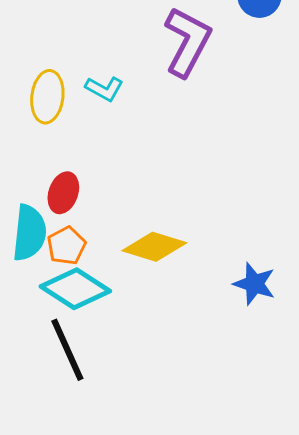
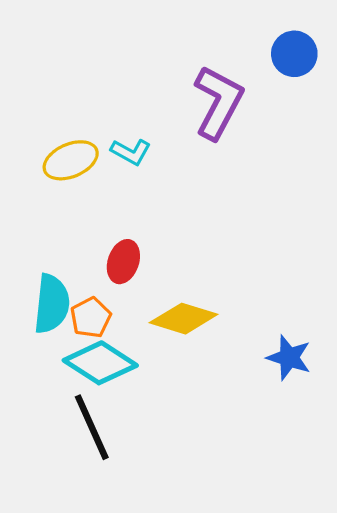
yellow ellipse: (47, 97) -> (71, 160), turned 60
red ellipse: (63, 193) -> (123, 262), moved

